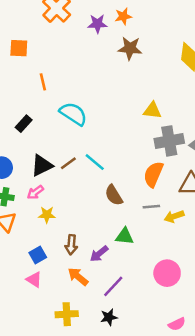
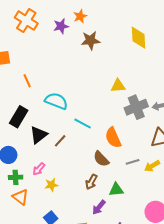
black rectangle: (24, 124) -> (19, 117), size x1.5
cyan line: (95, 162) -> (83, 124), moved
black triangle: (42, 165) -> (38, 135), moved
orange semicircle: (153, 174) -> (113, 138), moved, turned -35
brown arrow: (71, 245) -> (91, 182), moved, turned 35

